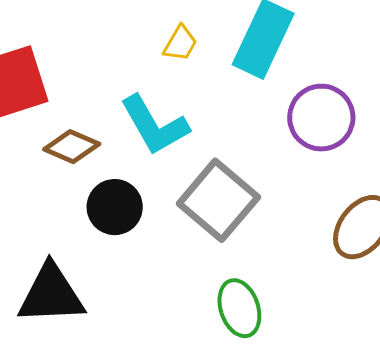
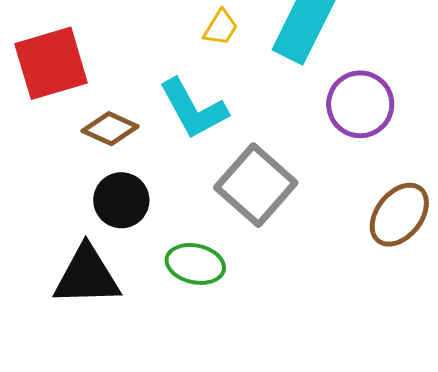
black circle: (115, 207) -> (121, 200), moved
green ellipse: (239, 308) -> (195, 264), moved, turned -60

